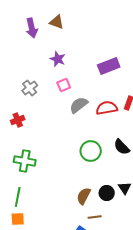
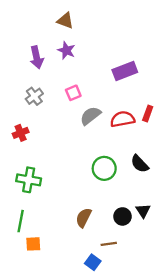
purple arrow: (32, 28) -> (37, 57), moved
purple star: (58, 59) -> (66, 50), moved
brown semicircle: (84, 196) -> (84, 218), moved
orange square: (18, 219) -> (33, 244), moved

